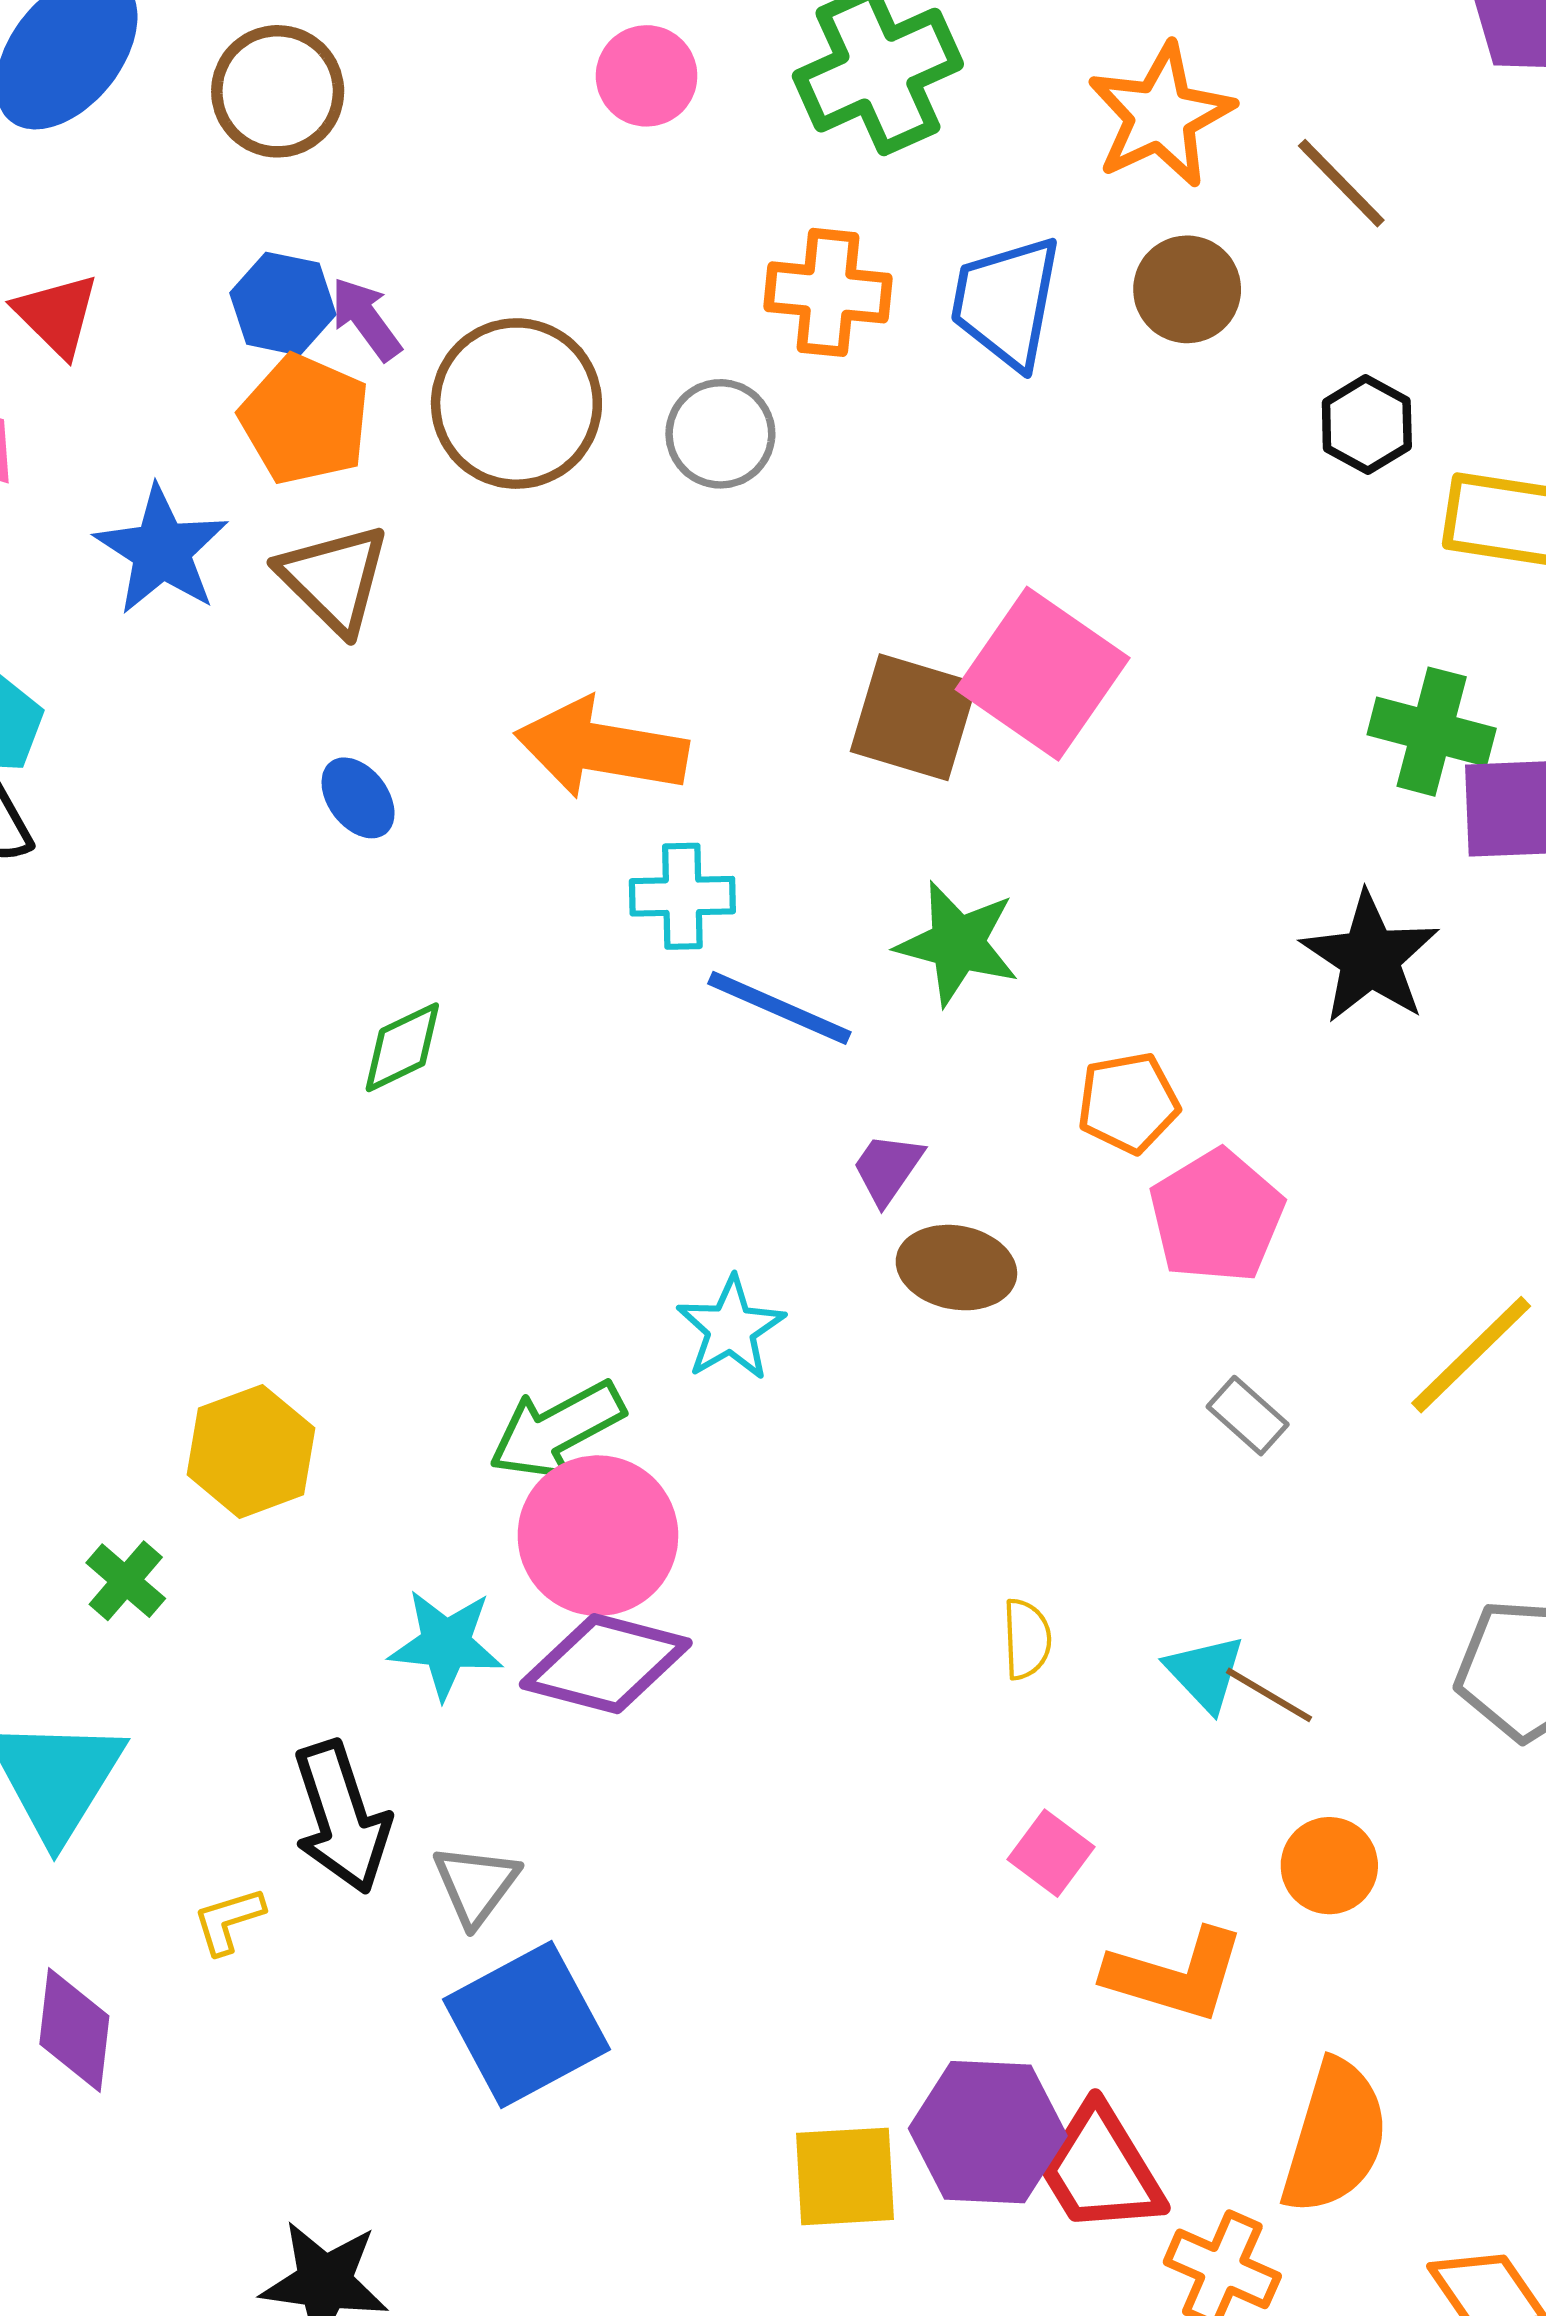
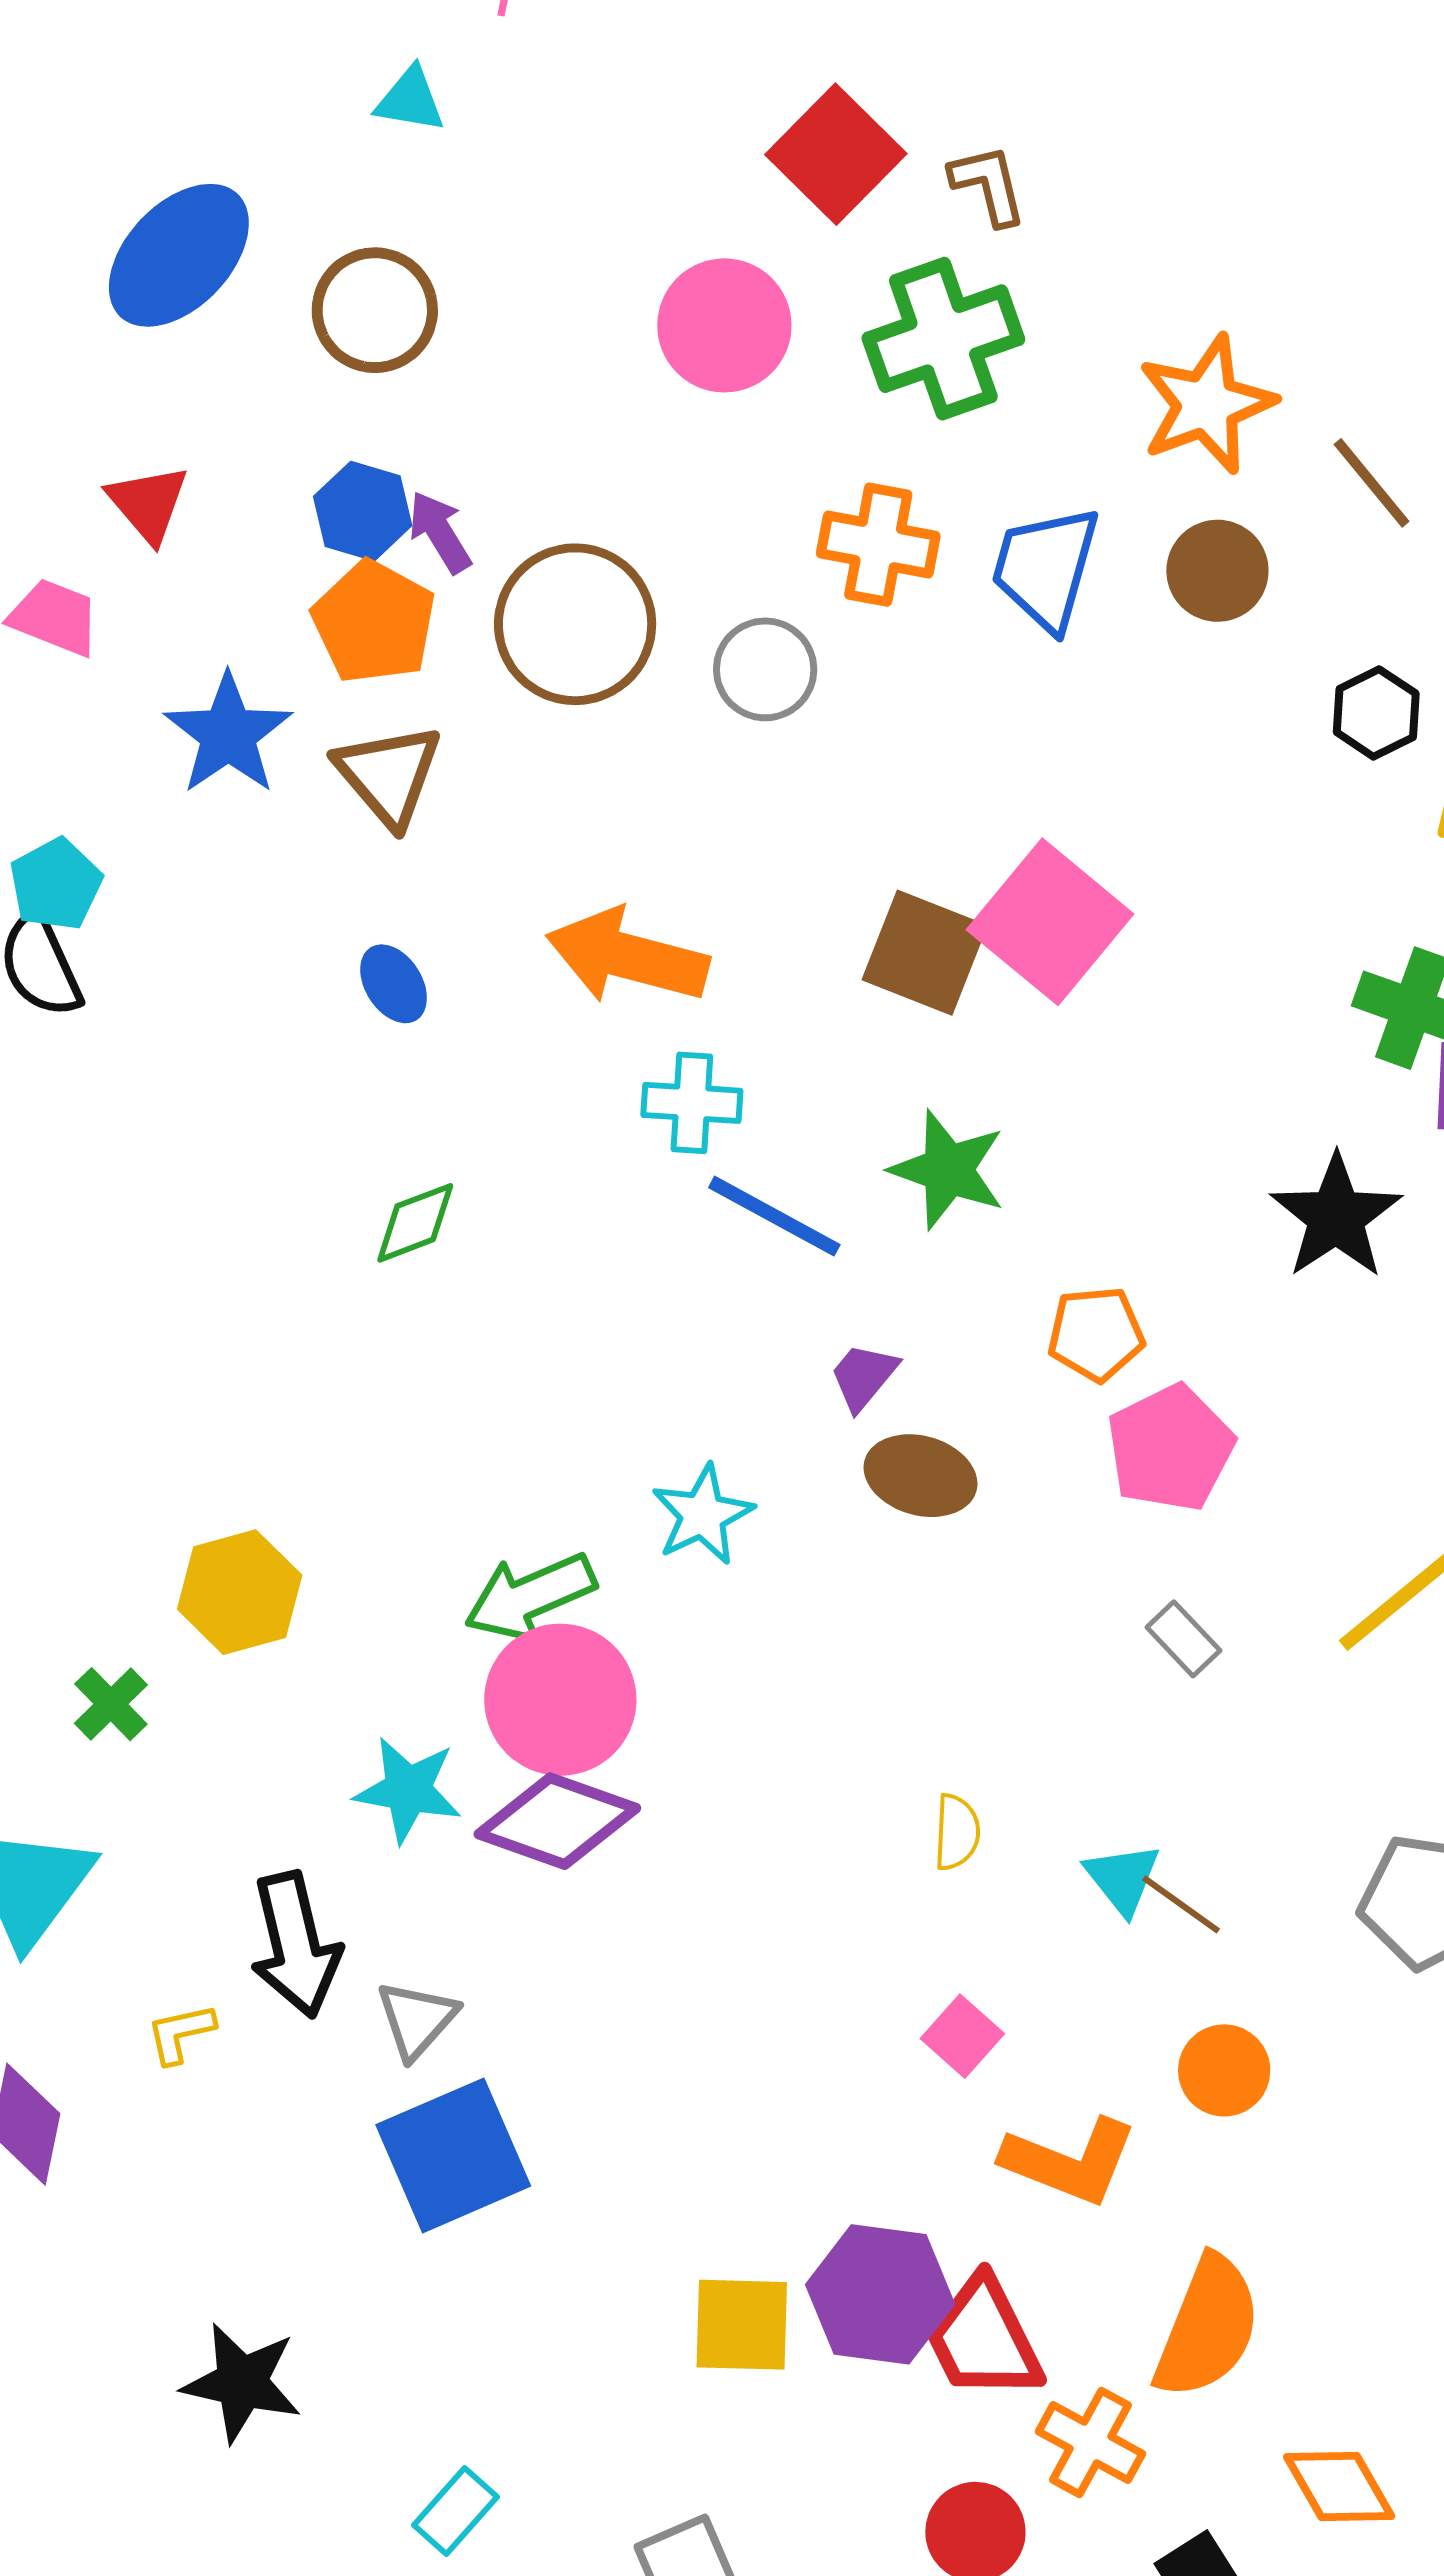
pink circle: (647, 76) -> (724, 325), size x1.4

